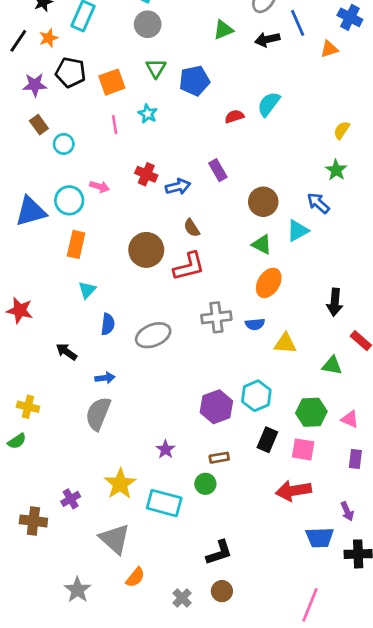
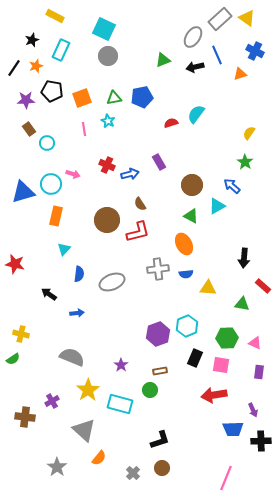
green triangle: (156, 68) -> (114, 98), moved, turned 49
orange ellipse: (269, 283) -> (184, 244), moved, turned -60
gray semicircle: (98, 414) -> (72, 357), moved, turned 90

